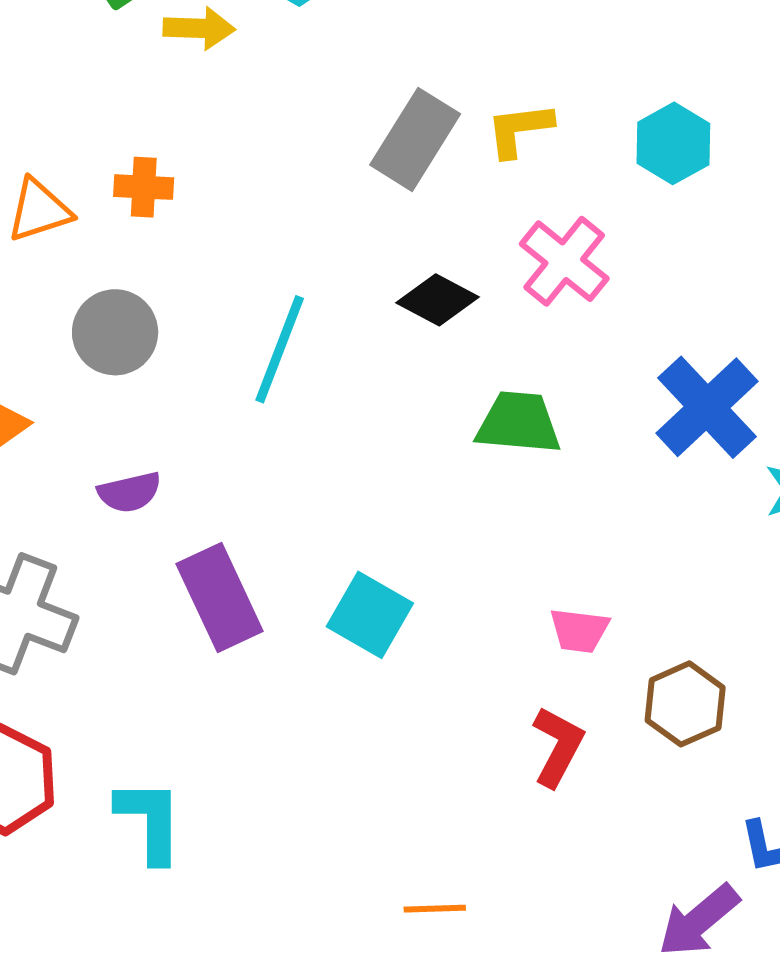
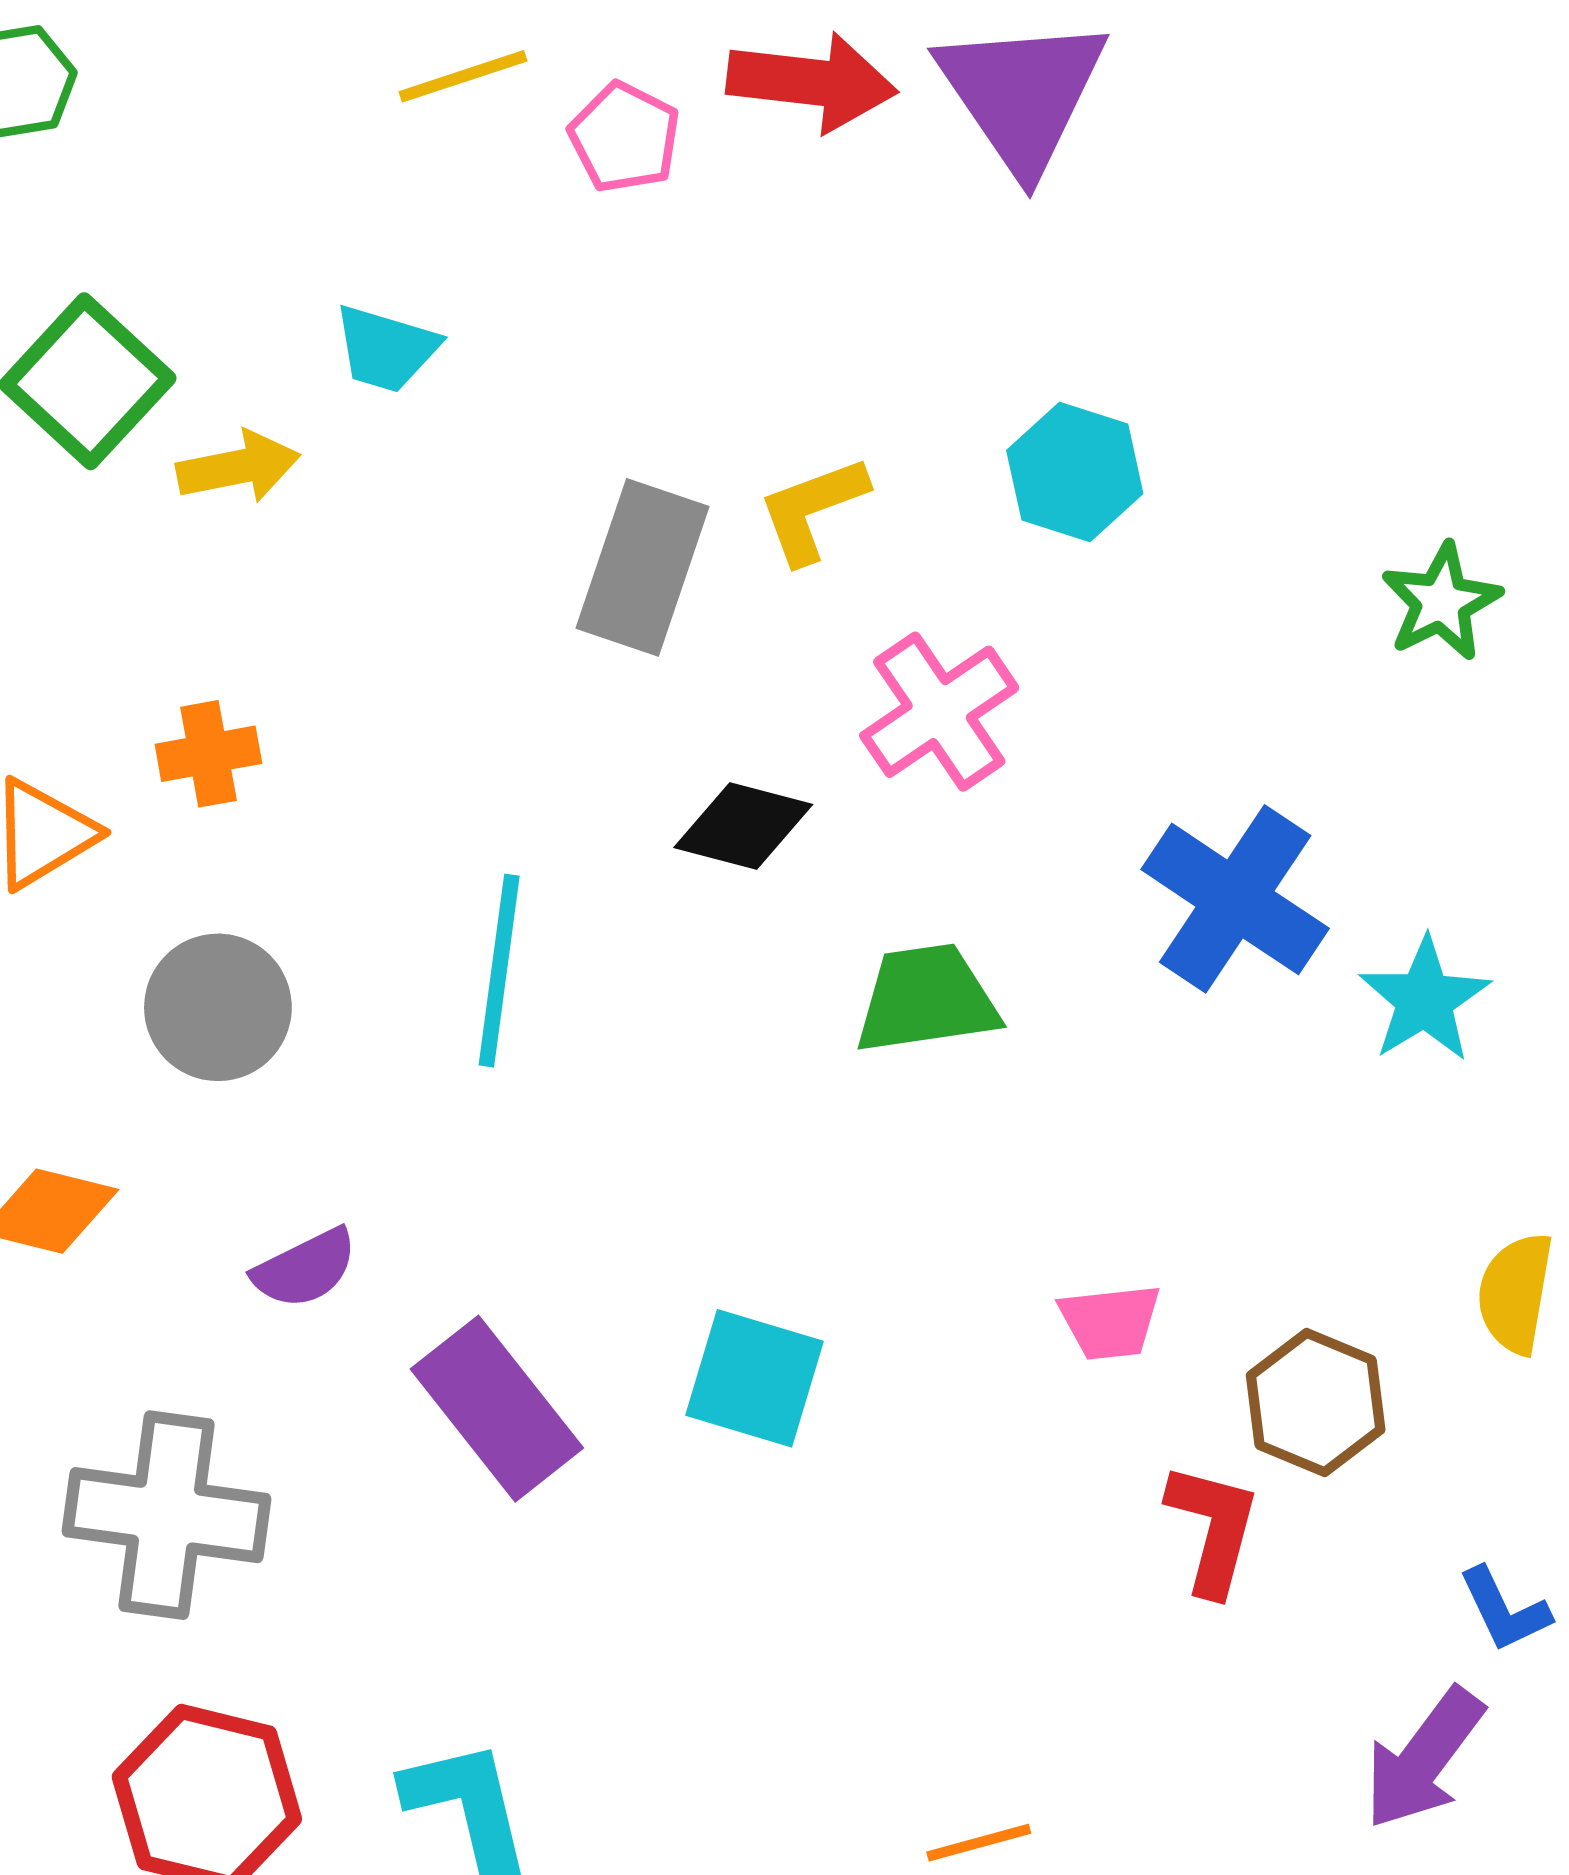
pink cross: (564, 261) -> (939, 712), turned 30
red L-shape: (558, 746) -> (1213, 1529), moved

